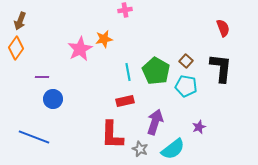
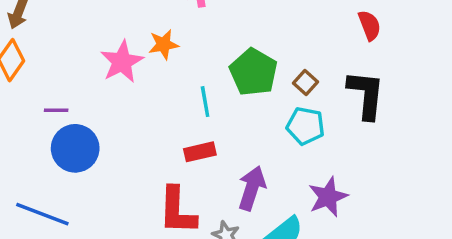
green pentagon: (156, 71) -> (254, 72), moved
blue circle: (53, 99) -> (75, 148), size x1.4
purple star: (199, 127) -> (328, 197), size x1.6

